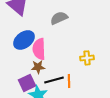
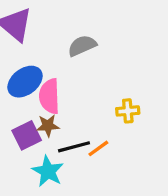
orange line: (69, 81) -> (98, 148), turned 56
purple square: (27, 83) -> (27, 135), moved

